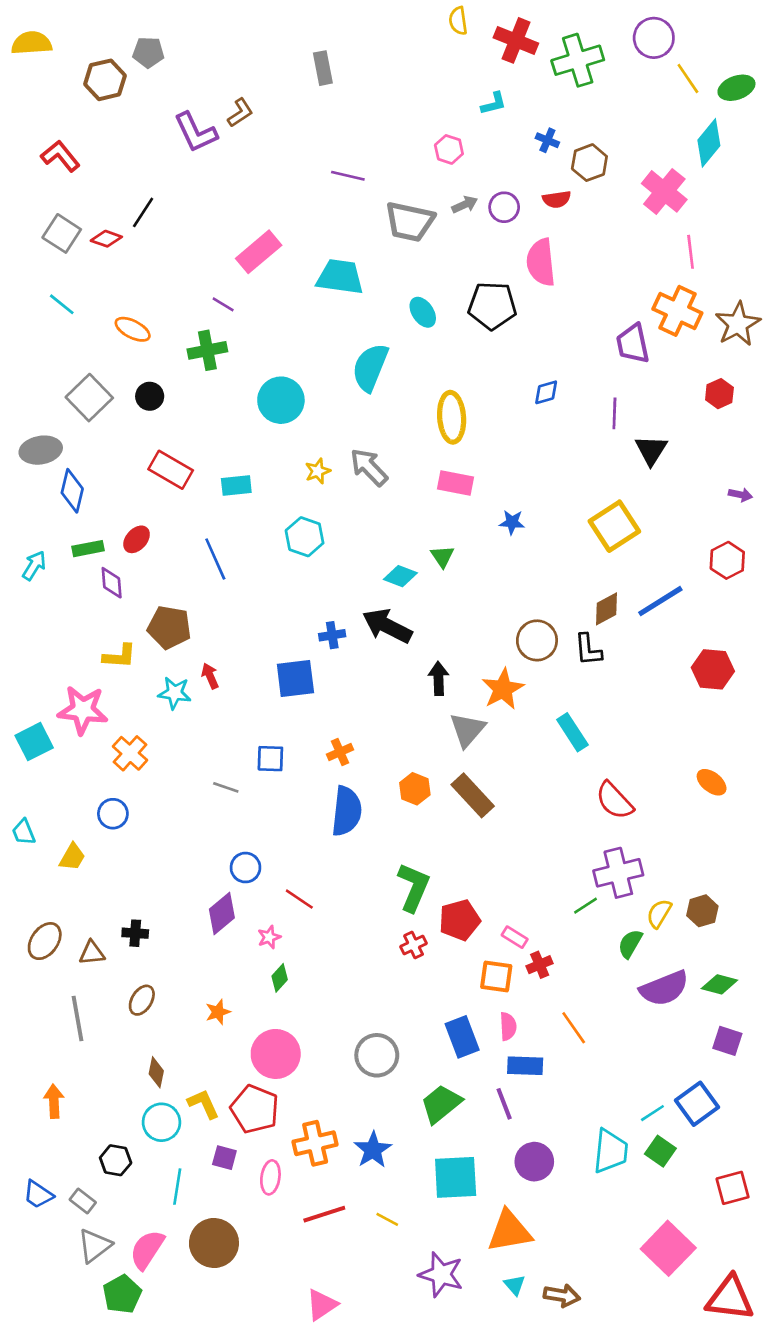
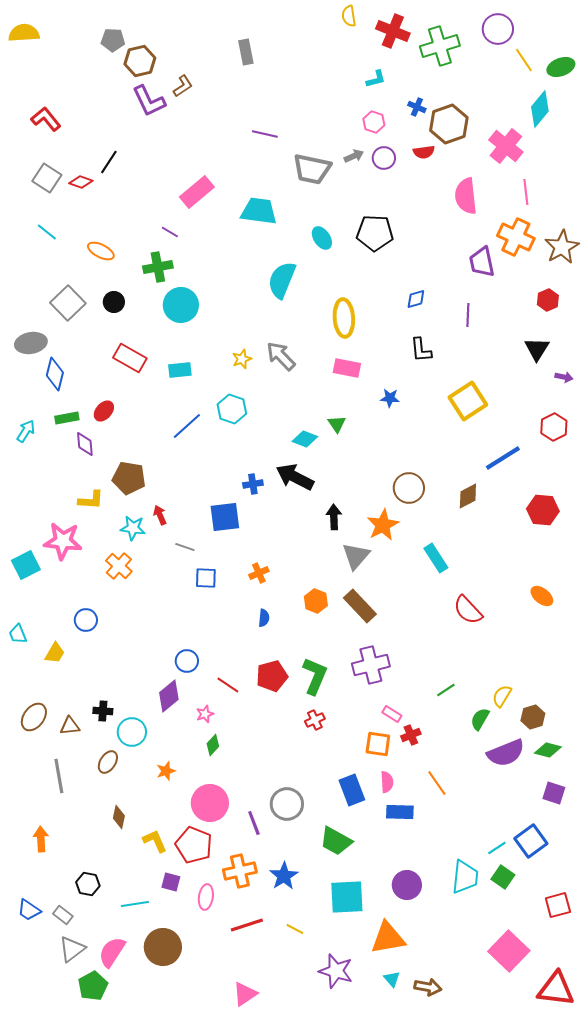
brown hexagon: (105, 80) -> (140, 61), moved
pink hexagon: (449, 149) -> (374, 122), moved
brown hexagon: (589, 163) -> (449, 124), size x1.4
pink semicircle: (541, 262) -> (466, 196), moved
cyan circle: (281, 400) -> (181, 305), moved
black triangle: (651, 450) -> (537, 349), moved
blue line: (215, 559) -> (187, 426), moved, turned 72
brown diamond: (607, 609) -> (468, 496), moved
black L-shape: (588, 650) -> (421, 350), moved
orange cross: (130, 753) -> (119, 566), moved
gray line: (226, 787) -> (185, 547), moved
blue semicircle: (347, 811) -> (264, 618), size x0.5
purple cross: (618, 873) -> (371, 665), moved
brown hexagon: (702, 911) -> (533, 717), moved
red pentagon: (459, 920) -> (272, 676), moved
green trapezoid: (441, 1104) -> (336, 841), turned -112
purple line: (504, 1104) -> (254, 823), moved
cyan circle: (161, 1122) -> (132, 732), moved
cyan line: (177, 1187) -> (135, 904), turned 72

